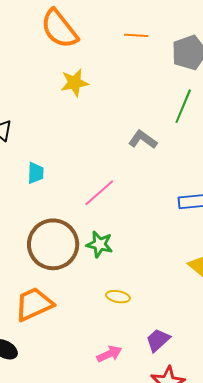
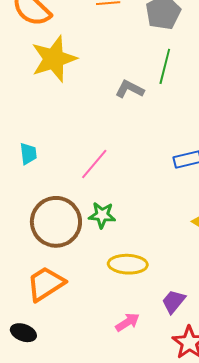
yellow star: (74, 83) -> (54, 59), size x1.6
gray L-shape: (143, 140) -> (130, 89), moved
yellow ellipse: (118, 297) -> (128, 264), size x1.6

